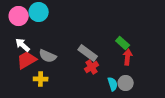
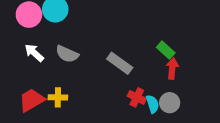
gray semicircle: (48, 56) -> (67, 54), moved
red trapezoid: (27, 60) -> (32, 100), moved
red cross: (92, 67) -> (137, 97), moved, turned -32

